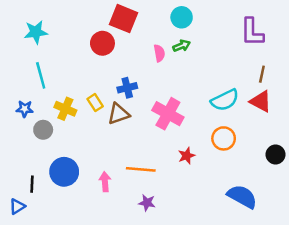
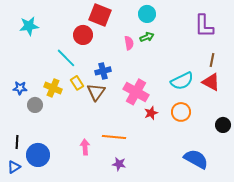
cyan line: (41, 75) -> (66, 58), moved, turned -30
brown triangle: (119, 114) -> (96, 92), turned -36
red star: (187, 156) -> (151, 113), moved
blue circle: (64, 172) -> (38, 155), moved
black line: (32, 184) -> (17, 142), moved

